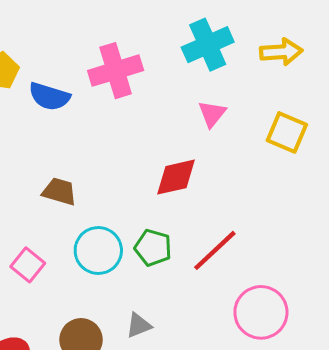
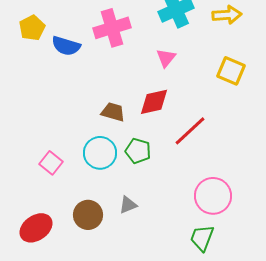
pink triangle: (212, 114) -> (166, 58), moved
brown trapezoid: (59, 191) -> (113, 112), moved
red line: (215, 250) -> (190, 131), moved

